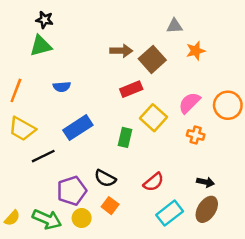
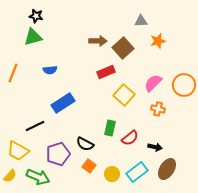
yellow trapezoid: (22, 129) -> (18, 151), moved
green rectangle: (125, 137) -> (110, 128), moved
red semicircle: (153, 182) -> (130, 138), moved
black arrow: (206, 182) -> (155, 147), moved
yellow circle: (82, 218) -> (112, 174), moved

